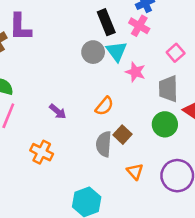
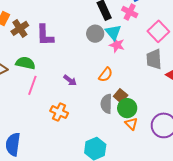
purple L-shape: (20, 27) -> (45, 35), moved
pink square: (176, 53) -> (158, 31), size x1.5
pink star: (135, 72) -> (117, 45), moved
green circle: (165, 124) -> (127, 108), moved

